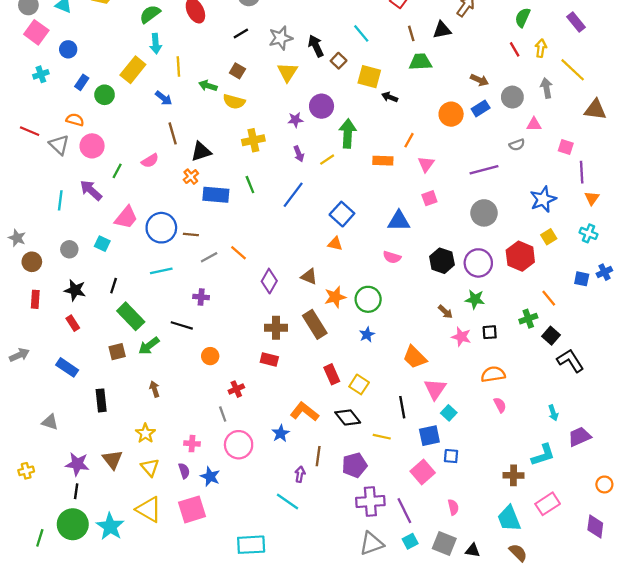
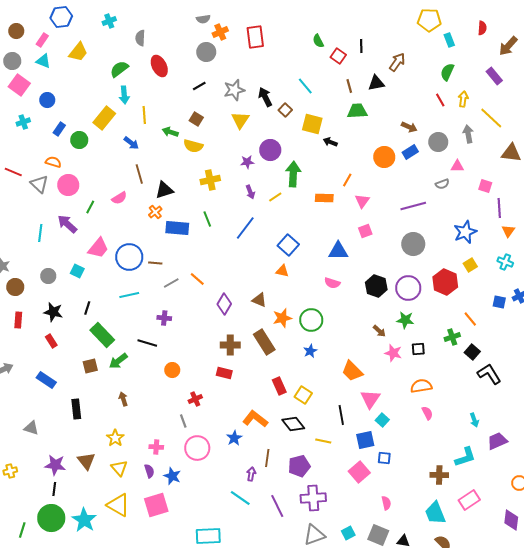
purple line: (404, 511) -> (277, 506), moved

